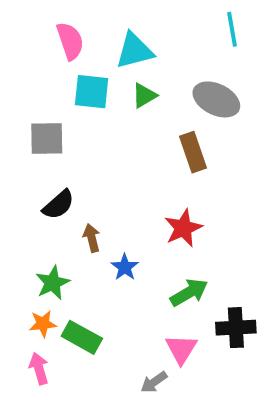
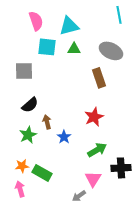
green triangle: (144, 96) -> (74, 49), turned 32
green star: (53, 283) -> (28, 135), moved

